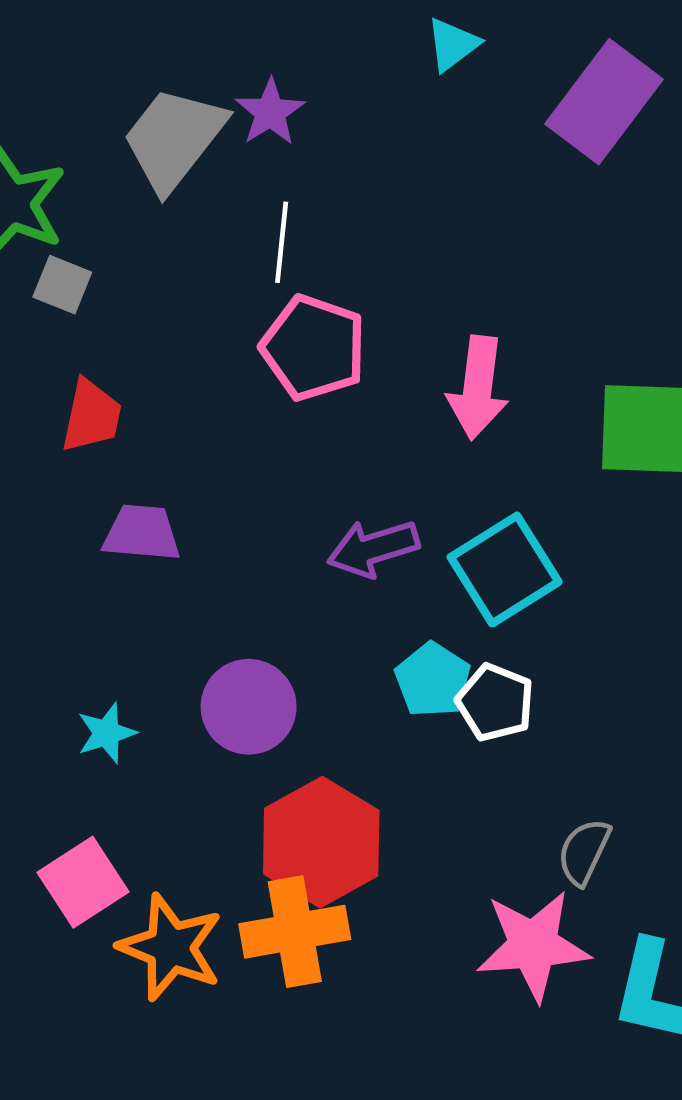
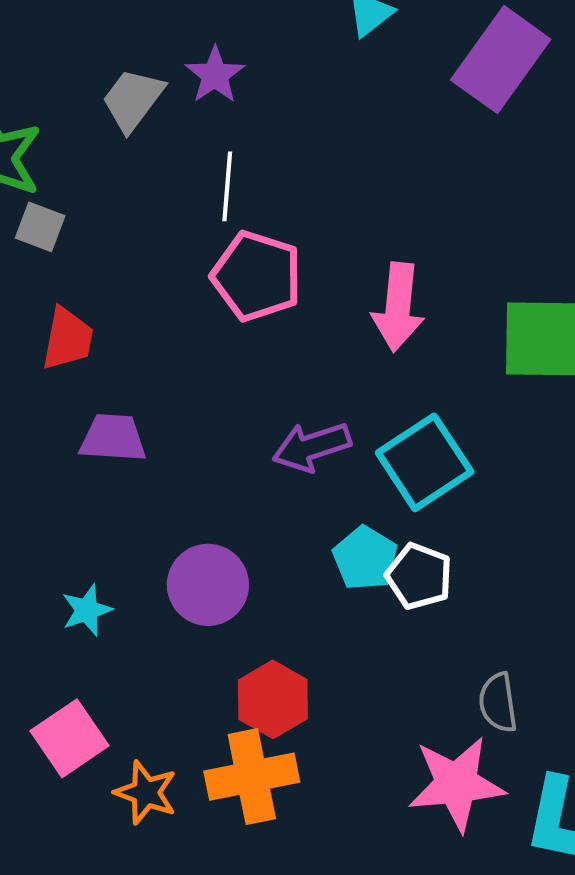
gray trapezoid: (174, 139) -> (133, 100), size x0.7
red hexagon: (321, 842) -> (273, 699), size x0.7
gray semicircle: (584, 852) -> (498, 703), turned -32
orange star: (171, 947) -> (146, 792), size x0.7

